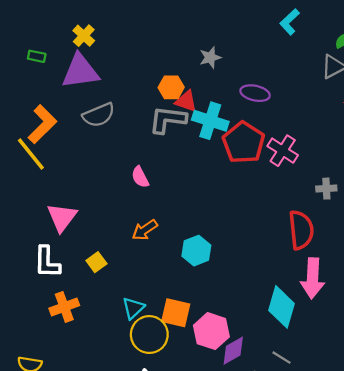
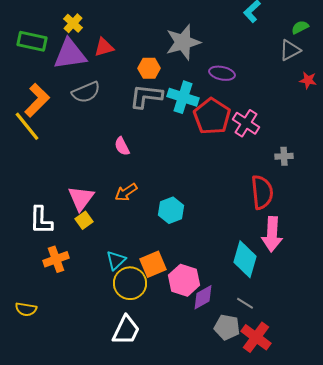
green rectangle: (37, 56) -> (32, 41), size x1.8
gray star: (210, 57) -> (183, 42), size x1.8
red triangle: (186, 101) -> (104, 47), moved, turned -35
pink triangle: (62, 217) -> (81, 198), moved
orange square: (176, 313) -> (153, 264), turned -36

